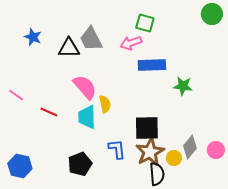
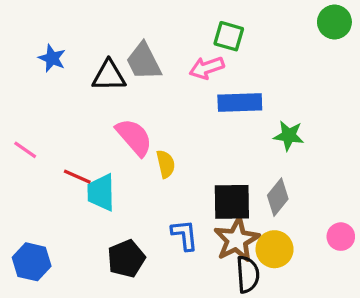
cyan trapezoid: (87, 117) -> (101, 192), moved
gray diamond: (190, 147) -> (278, 197), moved
yellow circle: (174, 158) -> (275, 249), size x1.5

